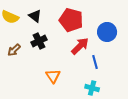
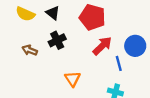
blue circle: (107, 32) -> (135, 46), moved
brown arrow: (14, 50) -> (30, 50), turned 64

